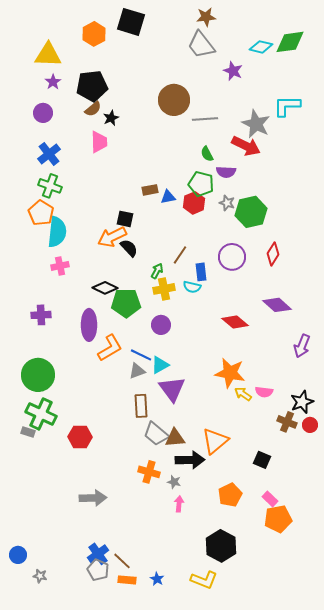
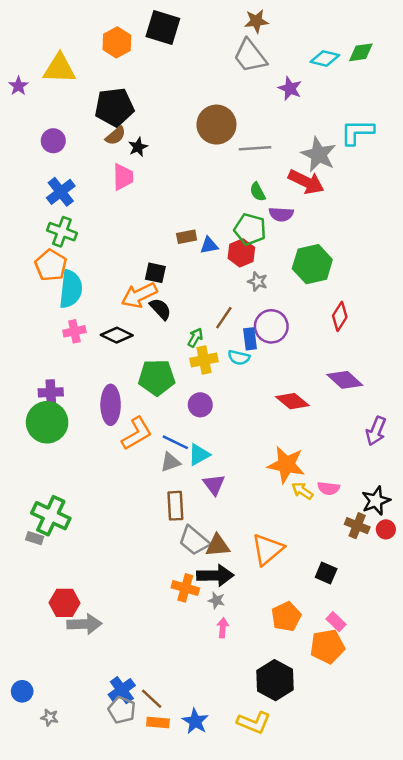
green diamond: (290, 42) -> (361, 52), size x0.7
purple star: (53, 82) -> (18, 86), moved
gray star: (227, 203) -> (258, 282), moved
purple circle: (232, 257) -> (271, 326), moved
black diamond: (105, 288) -> (117, 335), moved
green circle: (38, 375) -> (47, 422), moved
purple triangle: (172, 389) -> (214, 485), size x0.7
red hexagon: (80, 437) -> (64, 603), moved
black arrow: (190, 460) -> (215, 575), moved
gray arrow: (93, 498) -> (84, 624), moved
orange pentagon: (278, 519) -> (327, 646), moved
blue star: (157, 579) -> (195, 721), size x1.5

